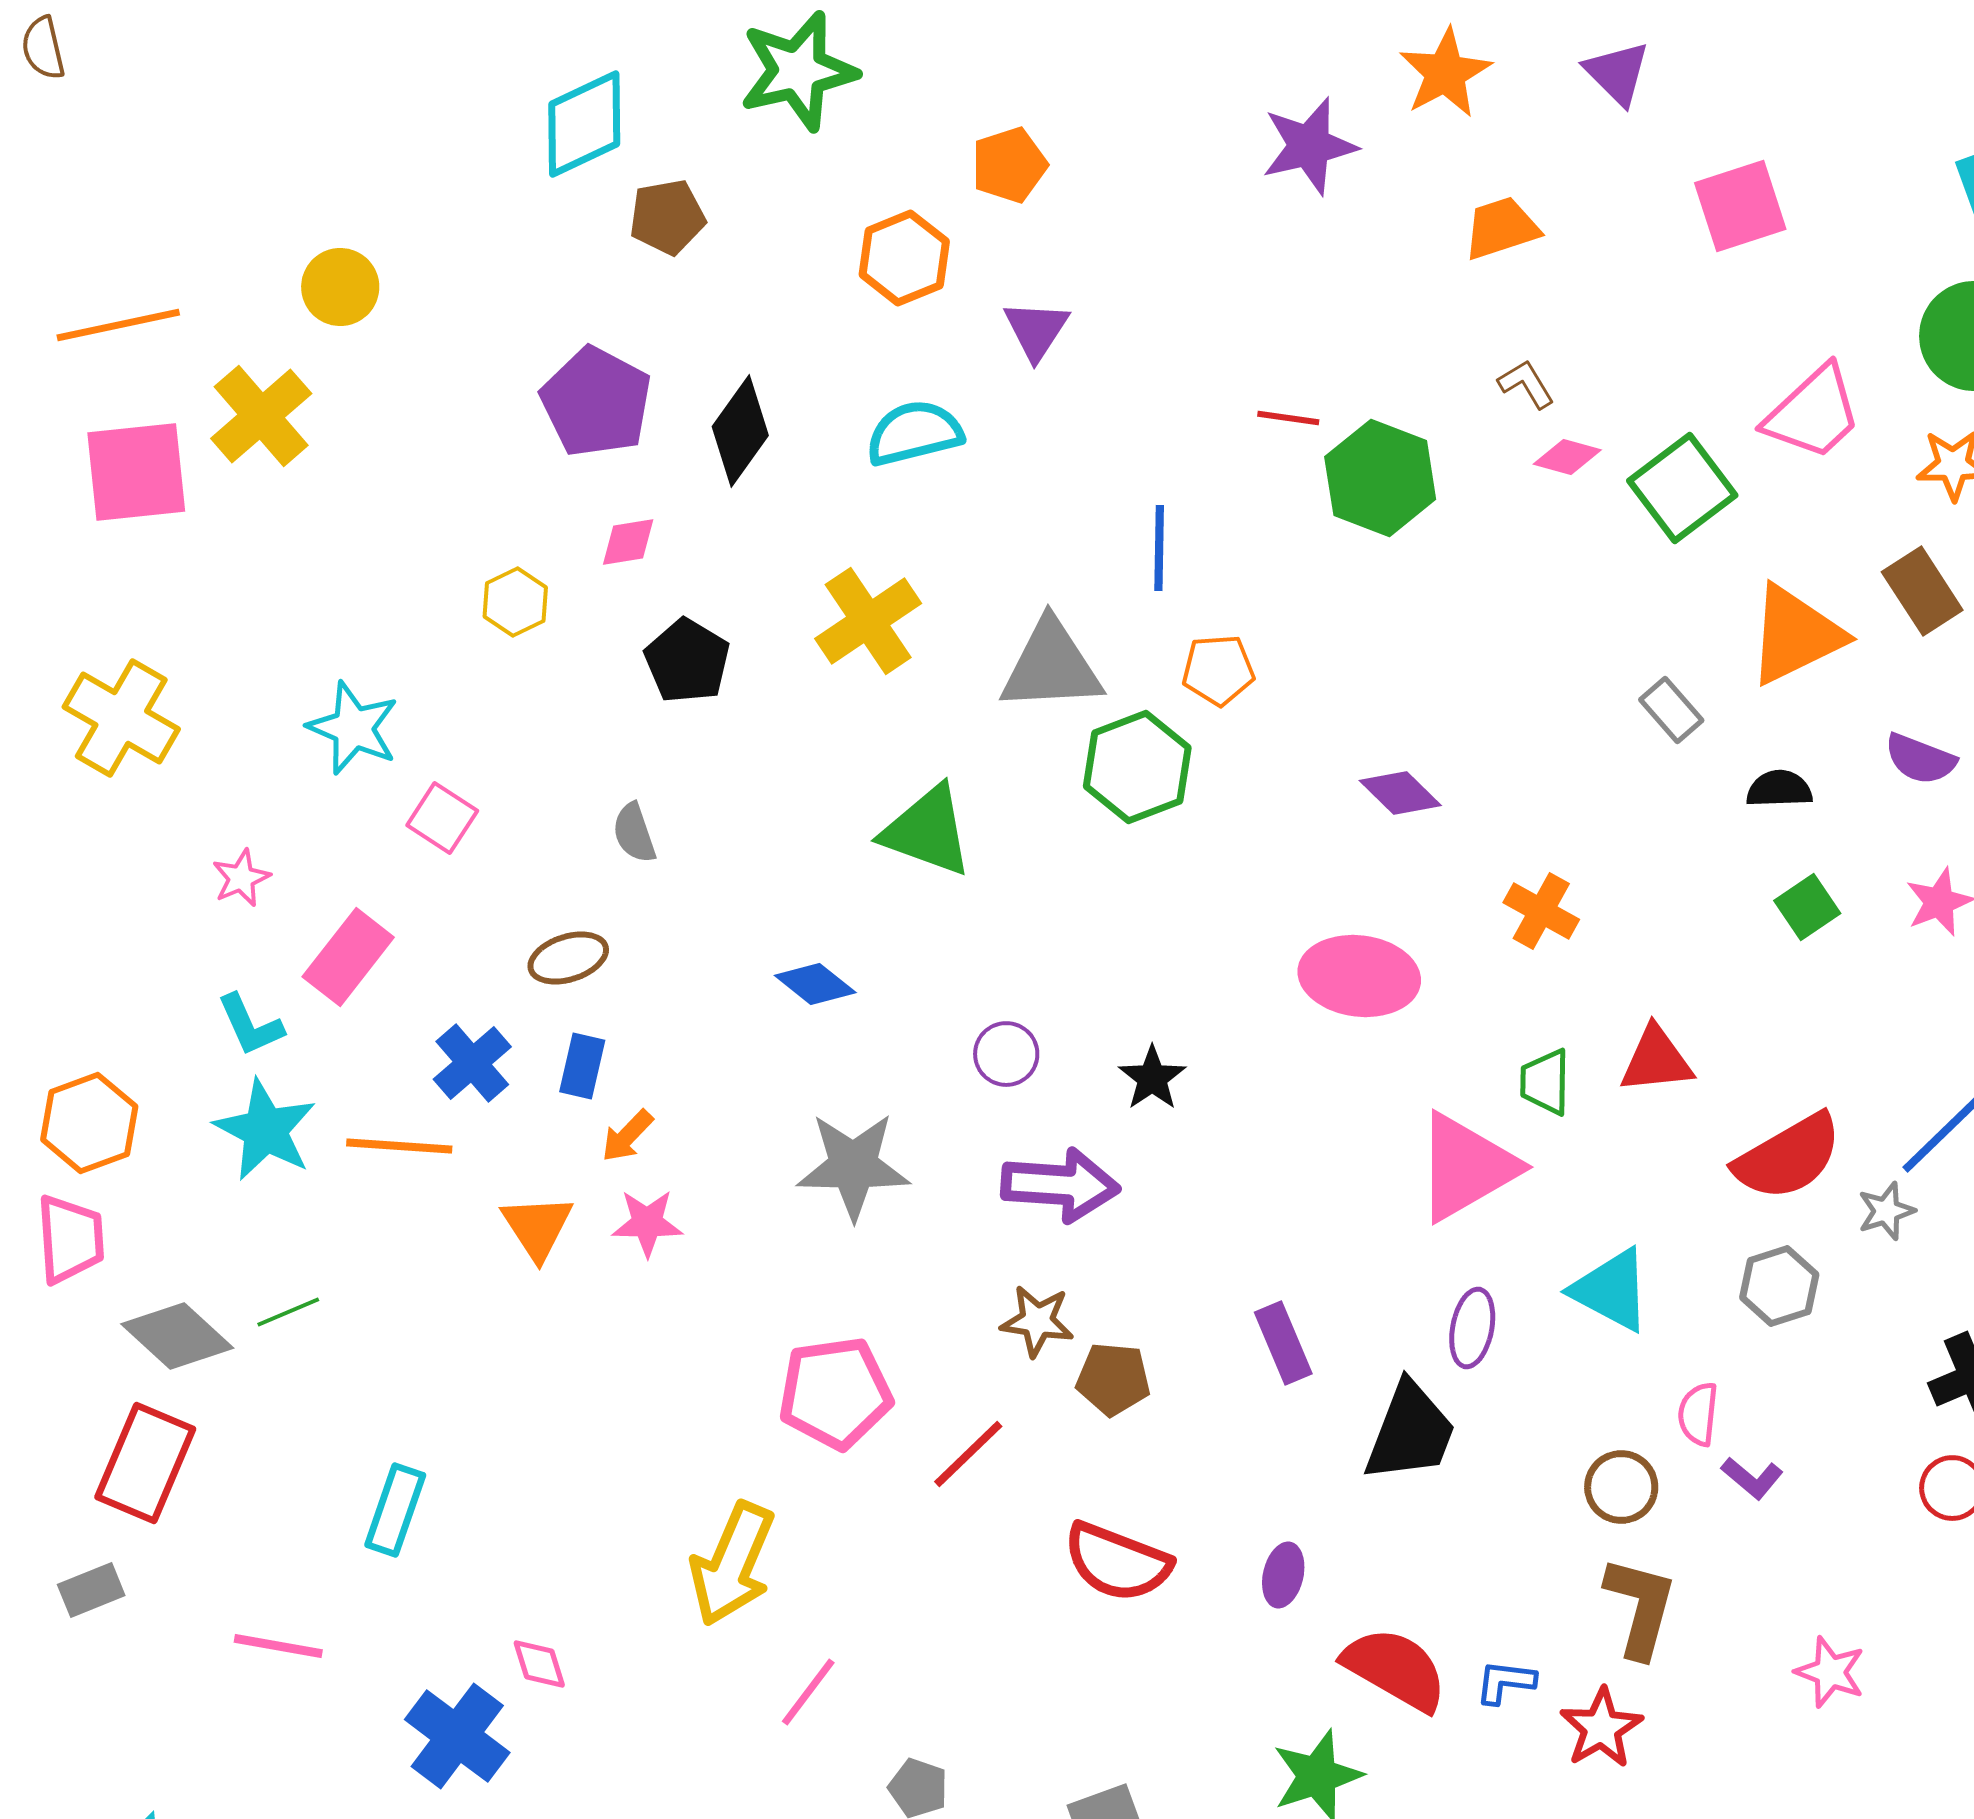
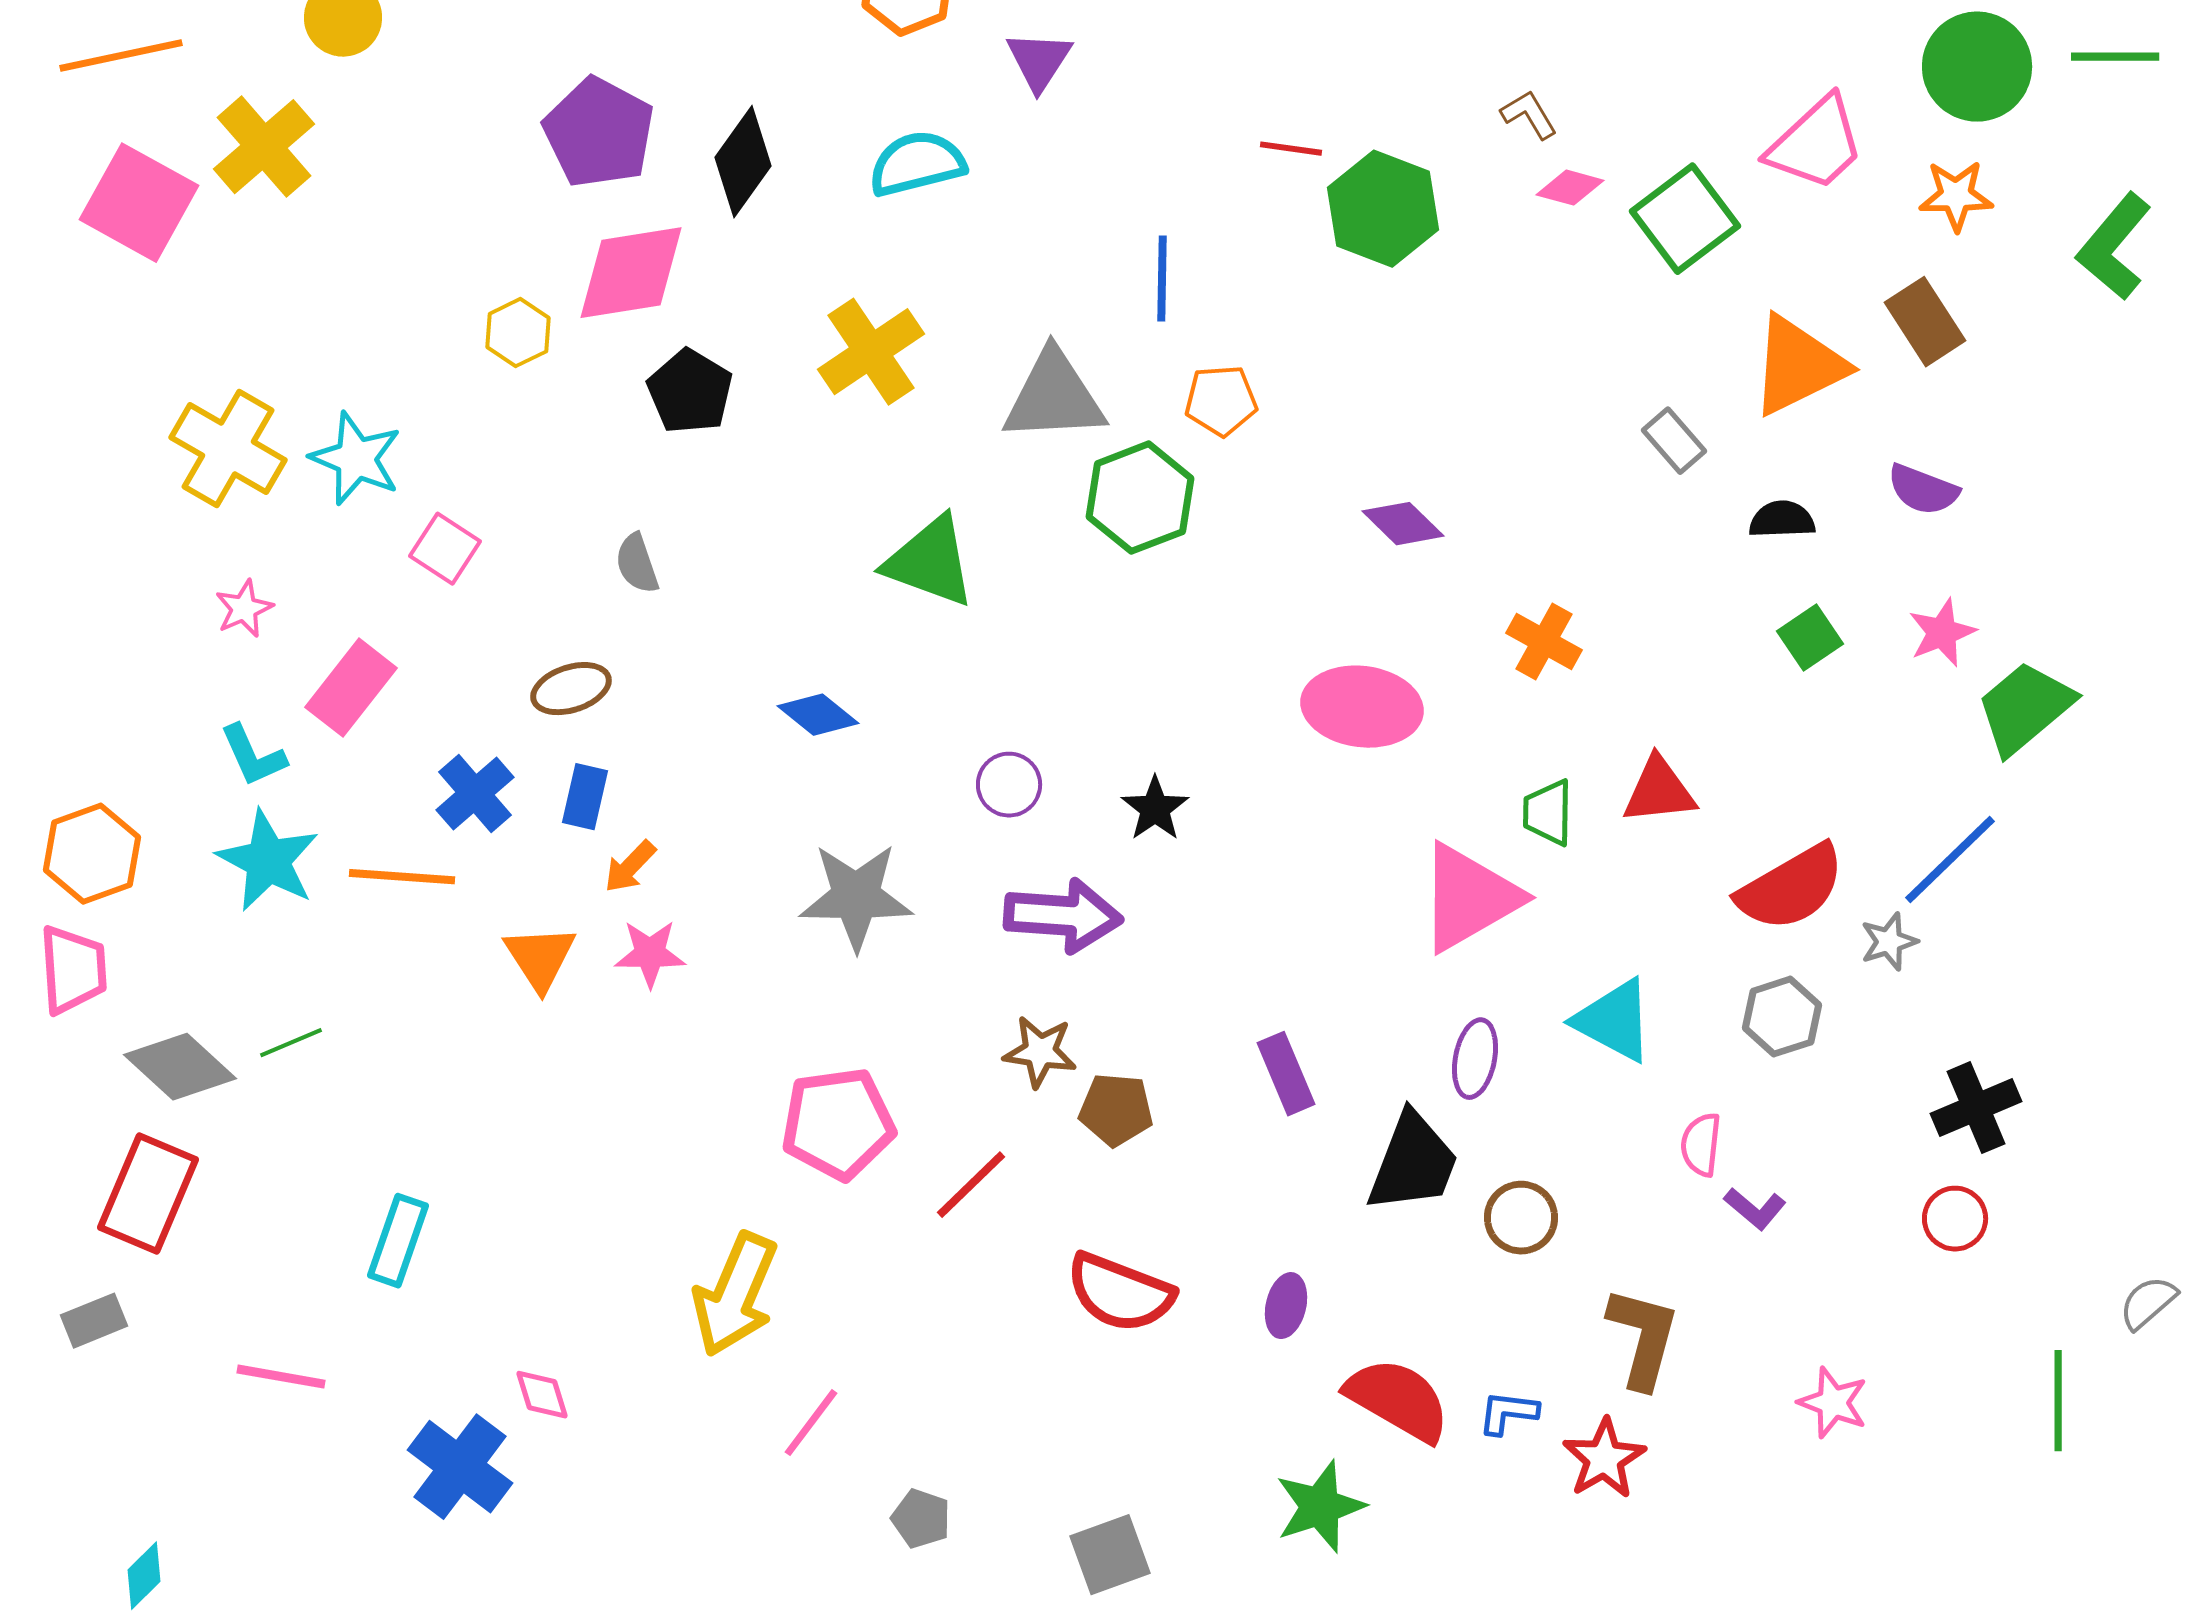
pink square: (136, 472) -> (139, 203), turned 35
pink diamond: (628, 542) -> (631, 273), size x2.0
yellow cross: (121, 718) -> (228, 449), moved
brown circle: (1621, 1487) -> (1521, 1218), moved

